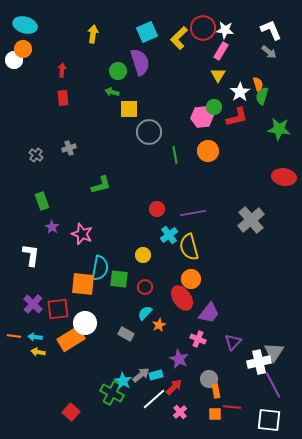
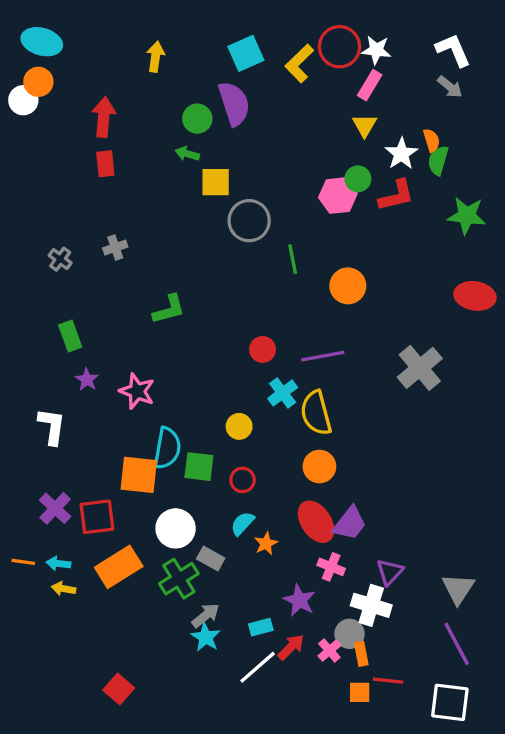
red arrow: (62, 70) -> (104, 117), size x1.6
orange circle: (208, 151) -> (348, 286), moved
red ellipse: (182, 298) -> (316, 522), moved
white circle: (85, 323) -> (176, 528), moved
white cross: (259, 362) -> (371, 605), moved, turned 30
gray arrow: (141, 375) -> (206, 615), moved
green cross: (112, 393) -> (179, 579), moved, turned 30
pink cross: (180, 412) -> (329, 651), moved

